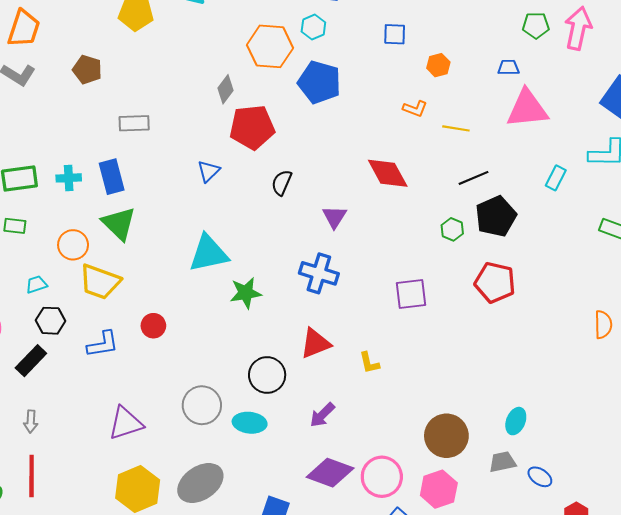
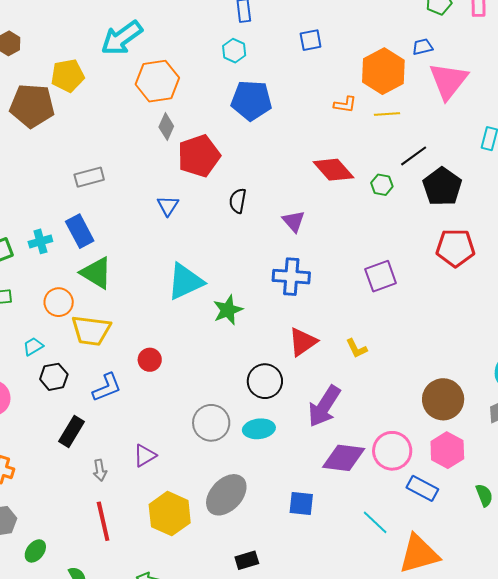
orange hexagon: (270, 46) -> (157, 81), moved
orange hexagon: (438, 65) -> (383, 71), moved, size x2.0
brown pentagon: (87, 70) -> (32, 106), moved, size x1.6
pink triangle: (527, 109) -> (448, 81), turned -33
green hexagon: (452, 229) -> (382, 185), moved
black rectangle: (31, 361) -> (71, 432), moved
purple arrow: (322, 415) -> (324, 406), size x1.6
gray arrow: (31, 421) -> (100, 470), moved
purple triangle: (126, 423) -> (145, 455), size x0.7
red line: (32, 476) -> (103, 521), moved

